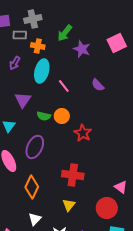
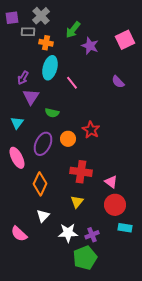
gray cross: (33, 19) -> (41, 16), turned -30
purple arrow: (15, 63) -> (23, 78), moved
purple semicircle: (98, 85) -> (118, 82), moved
orange circle: (62, 116) -> (68, 139), moved
pink triangle: (121, 187) -> (111, 182), moved

